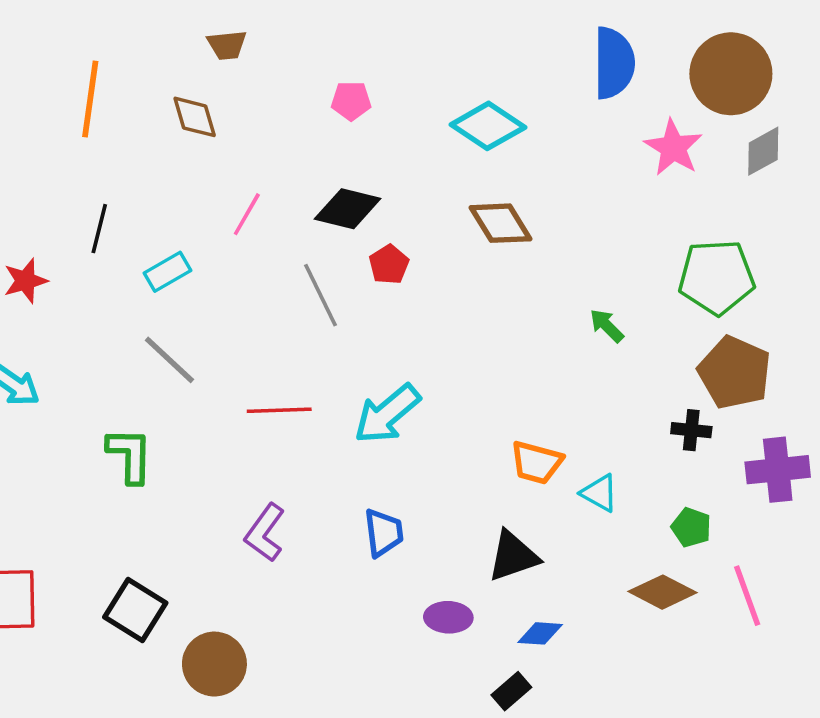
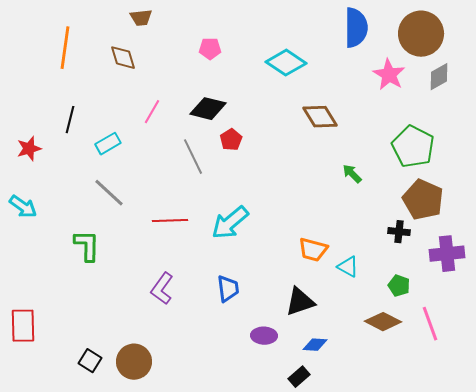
brown diamond: (501, 223) -> (320, 117), moved
green pentagon: (716, 277) -> (413, 147), turned 30
black square: (135, 610) -> (90, 361), moved, size x0.7

